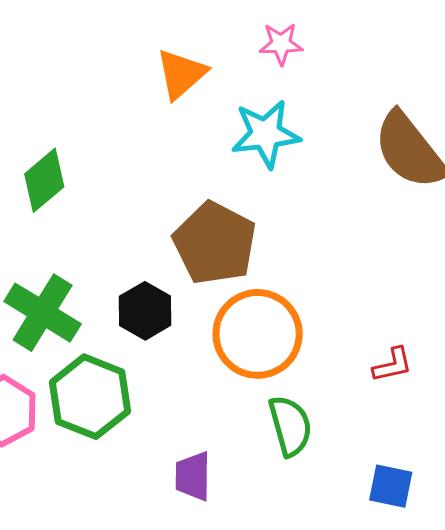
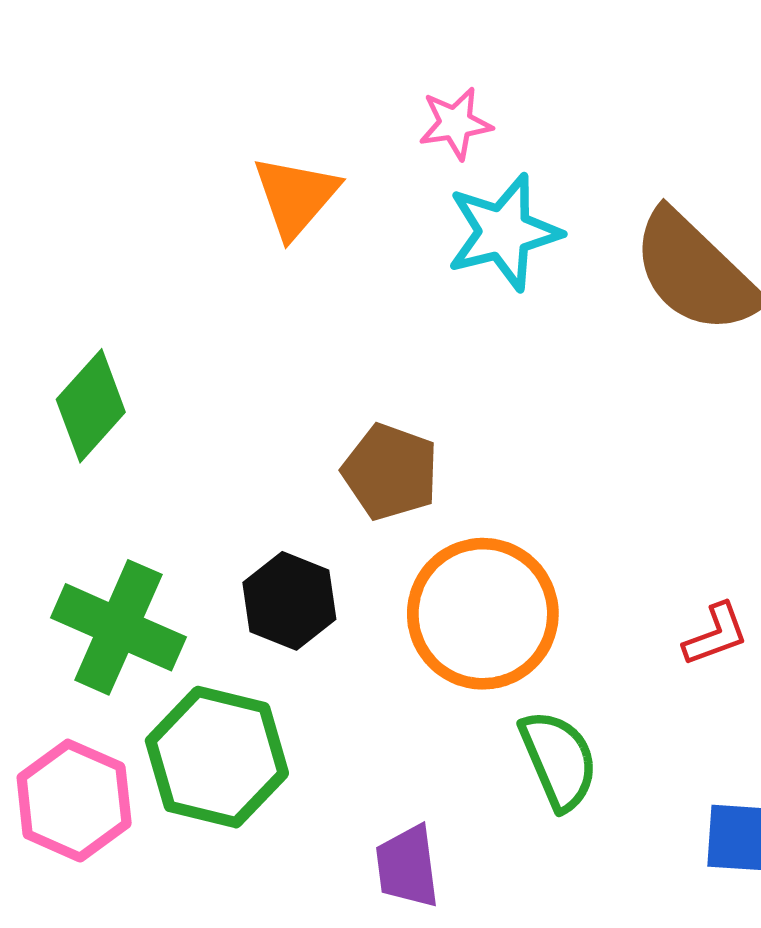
cyan star: (266, 134) -> (504, 232), moved
brown pentagon: (215, 243) -> (390, 472), size x0.7

